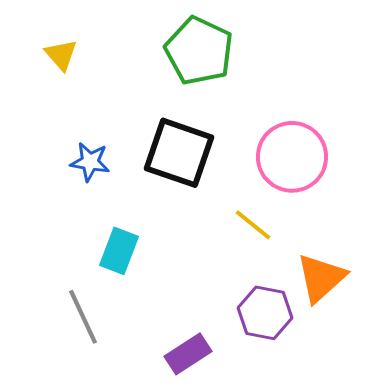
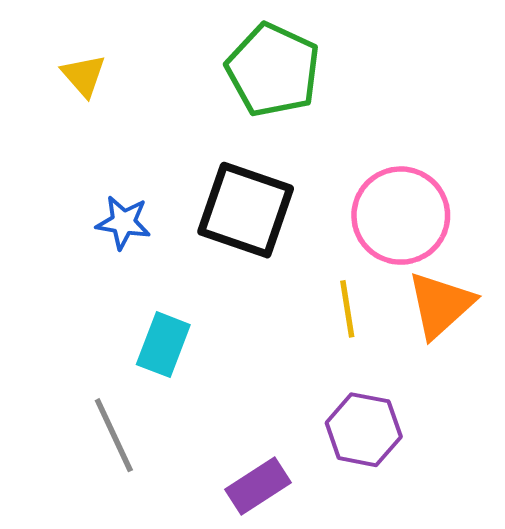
yellow line: (253, 225) -> (347, 309), turned 42
orange triangle: (321, 278) -> (441, 305), moved

